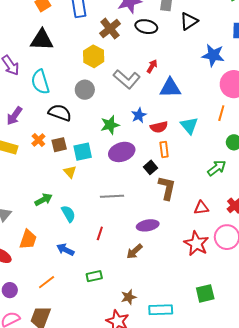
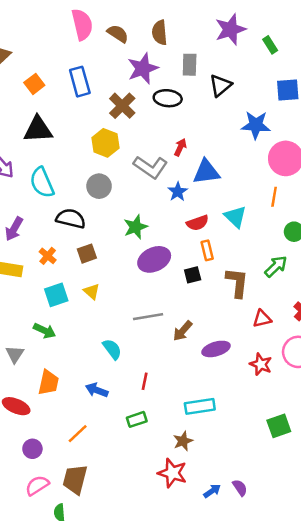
blue star: (139, 115) -> (178, 192), moved
brown square: (59, 145) -> (87, 254), moved
cyan square: (83, 152) -> (56, 295), moved
black square: (151, 167) -> (193, 275), turned 32
brown L-shape: (167, 188) -> (237, 283), moved
green arrow: (43, 200) -> (45, 331), moved, turned 60
cyan semicircle: (68, 214) -> (112, 349), moved
purple ellipse: (148, 225) -> (216, 349), moved
red line: (100, 233) -> (145, 381), moved
red star: (196, 244) -> (261, 364), size x0.7
brown arrow: (134, 251) -> (183, 331), moved
cyan rectangle: (161, 310) -> (200, 406), moved

